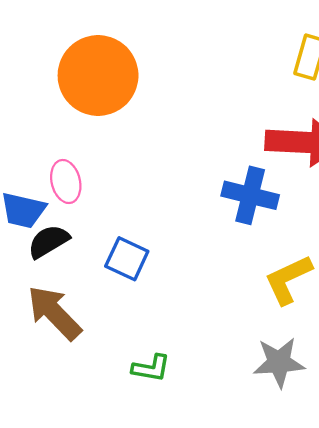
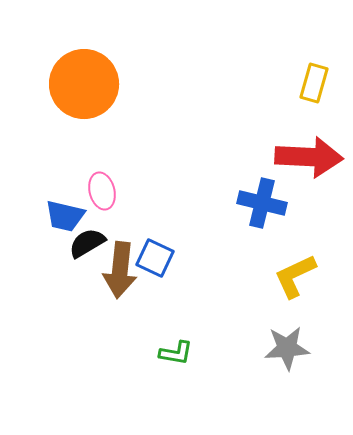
orange circle: (98, 76) -> (84, 84), moved
brown arrow: (54, 313) -> (120, 270), moved, turned -130

